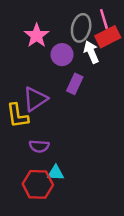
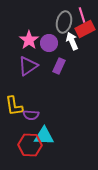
pink star: (37, 36) -> (29, 40), moved
purple triangle: (35, 99) -> (28, 66), moved
yellow L-shape: (17, 116) -> (14, 106), moved
cyan triangle: (56, 173) -> (44, 136), size x1.5

